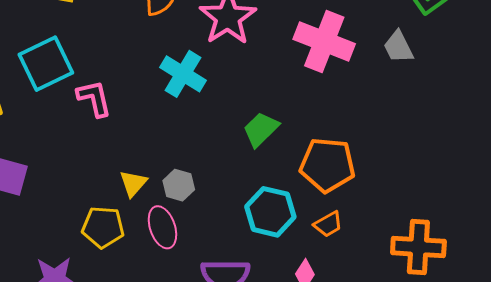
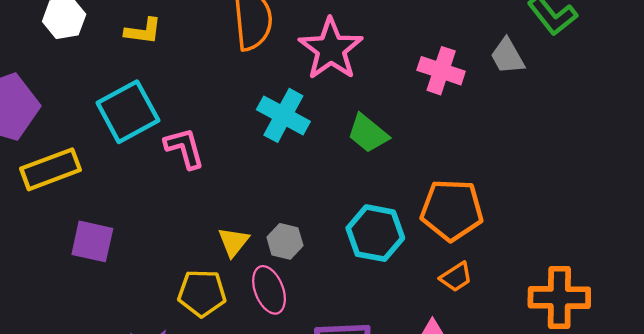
pink cross: (324, 41) -> (441, 71), size x0.7
gray trapezoid: (398, 47) -> (507, 56), moved
green trapezoid: (261, 129) -> (368, 133), moved, turned -93
cyan hexagon: (270, 212) -> (375, 233), moved

